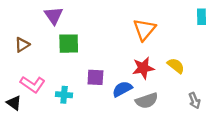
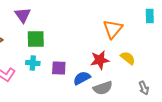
orange triangle: (144, 30) -> (113, 29), moved
cyan cross: (64, 95) -> (33, 63), moved

